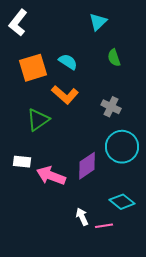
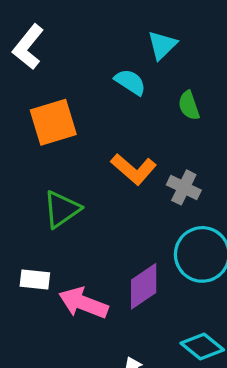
cyan semicircle: (68, 62) -> (130, 82), moved
orange L-shape: (65, 95) -> (134, 169), moved

